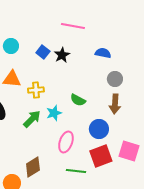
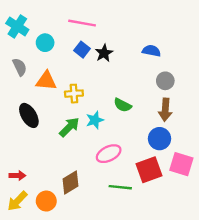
pink line: (73, 26) -> (82, 23), moved
blue circle: (99, 129) -> (159, 139), moved
pink ellipse: (66, 142) -> (109, 154), turned 45

